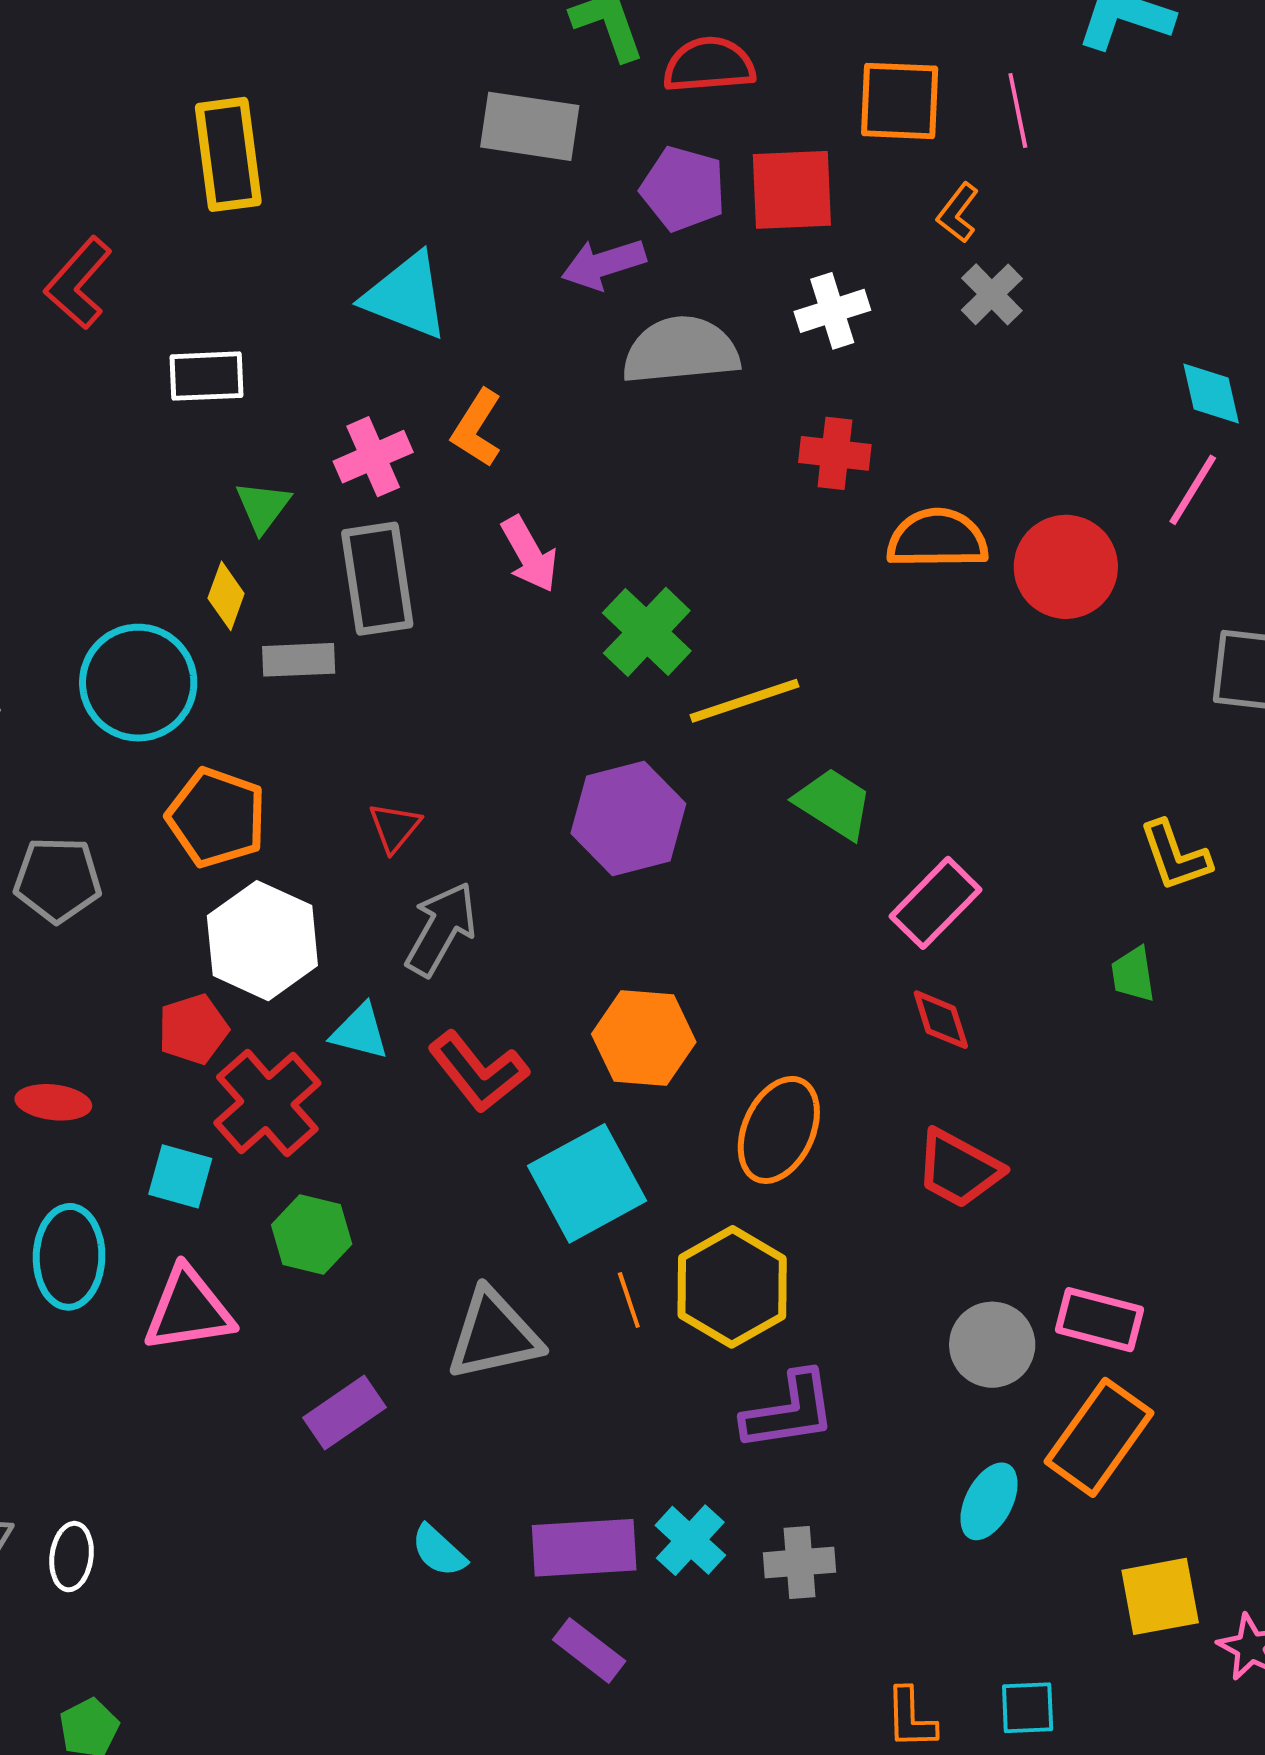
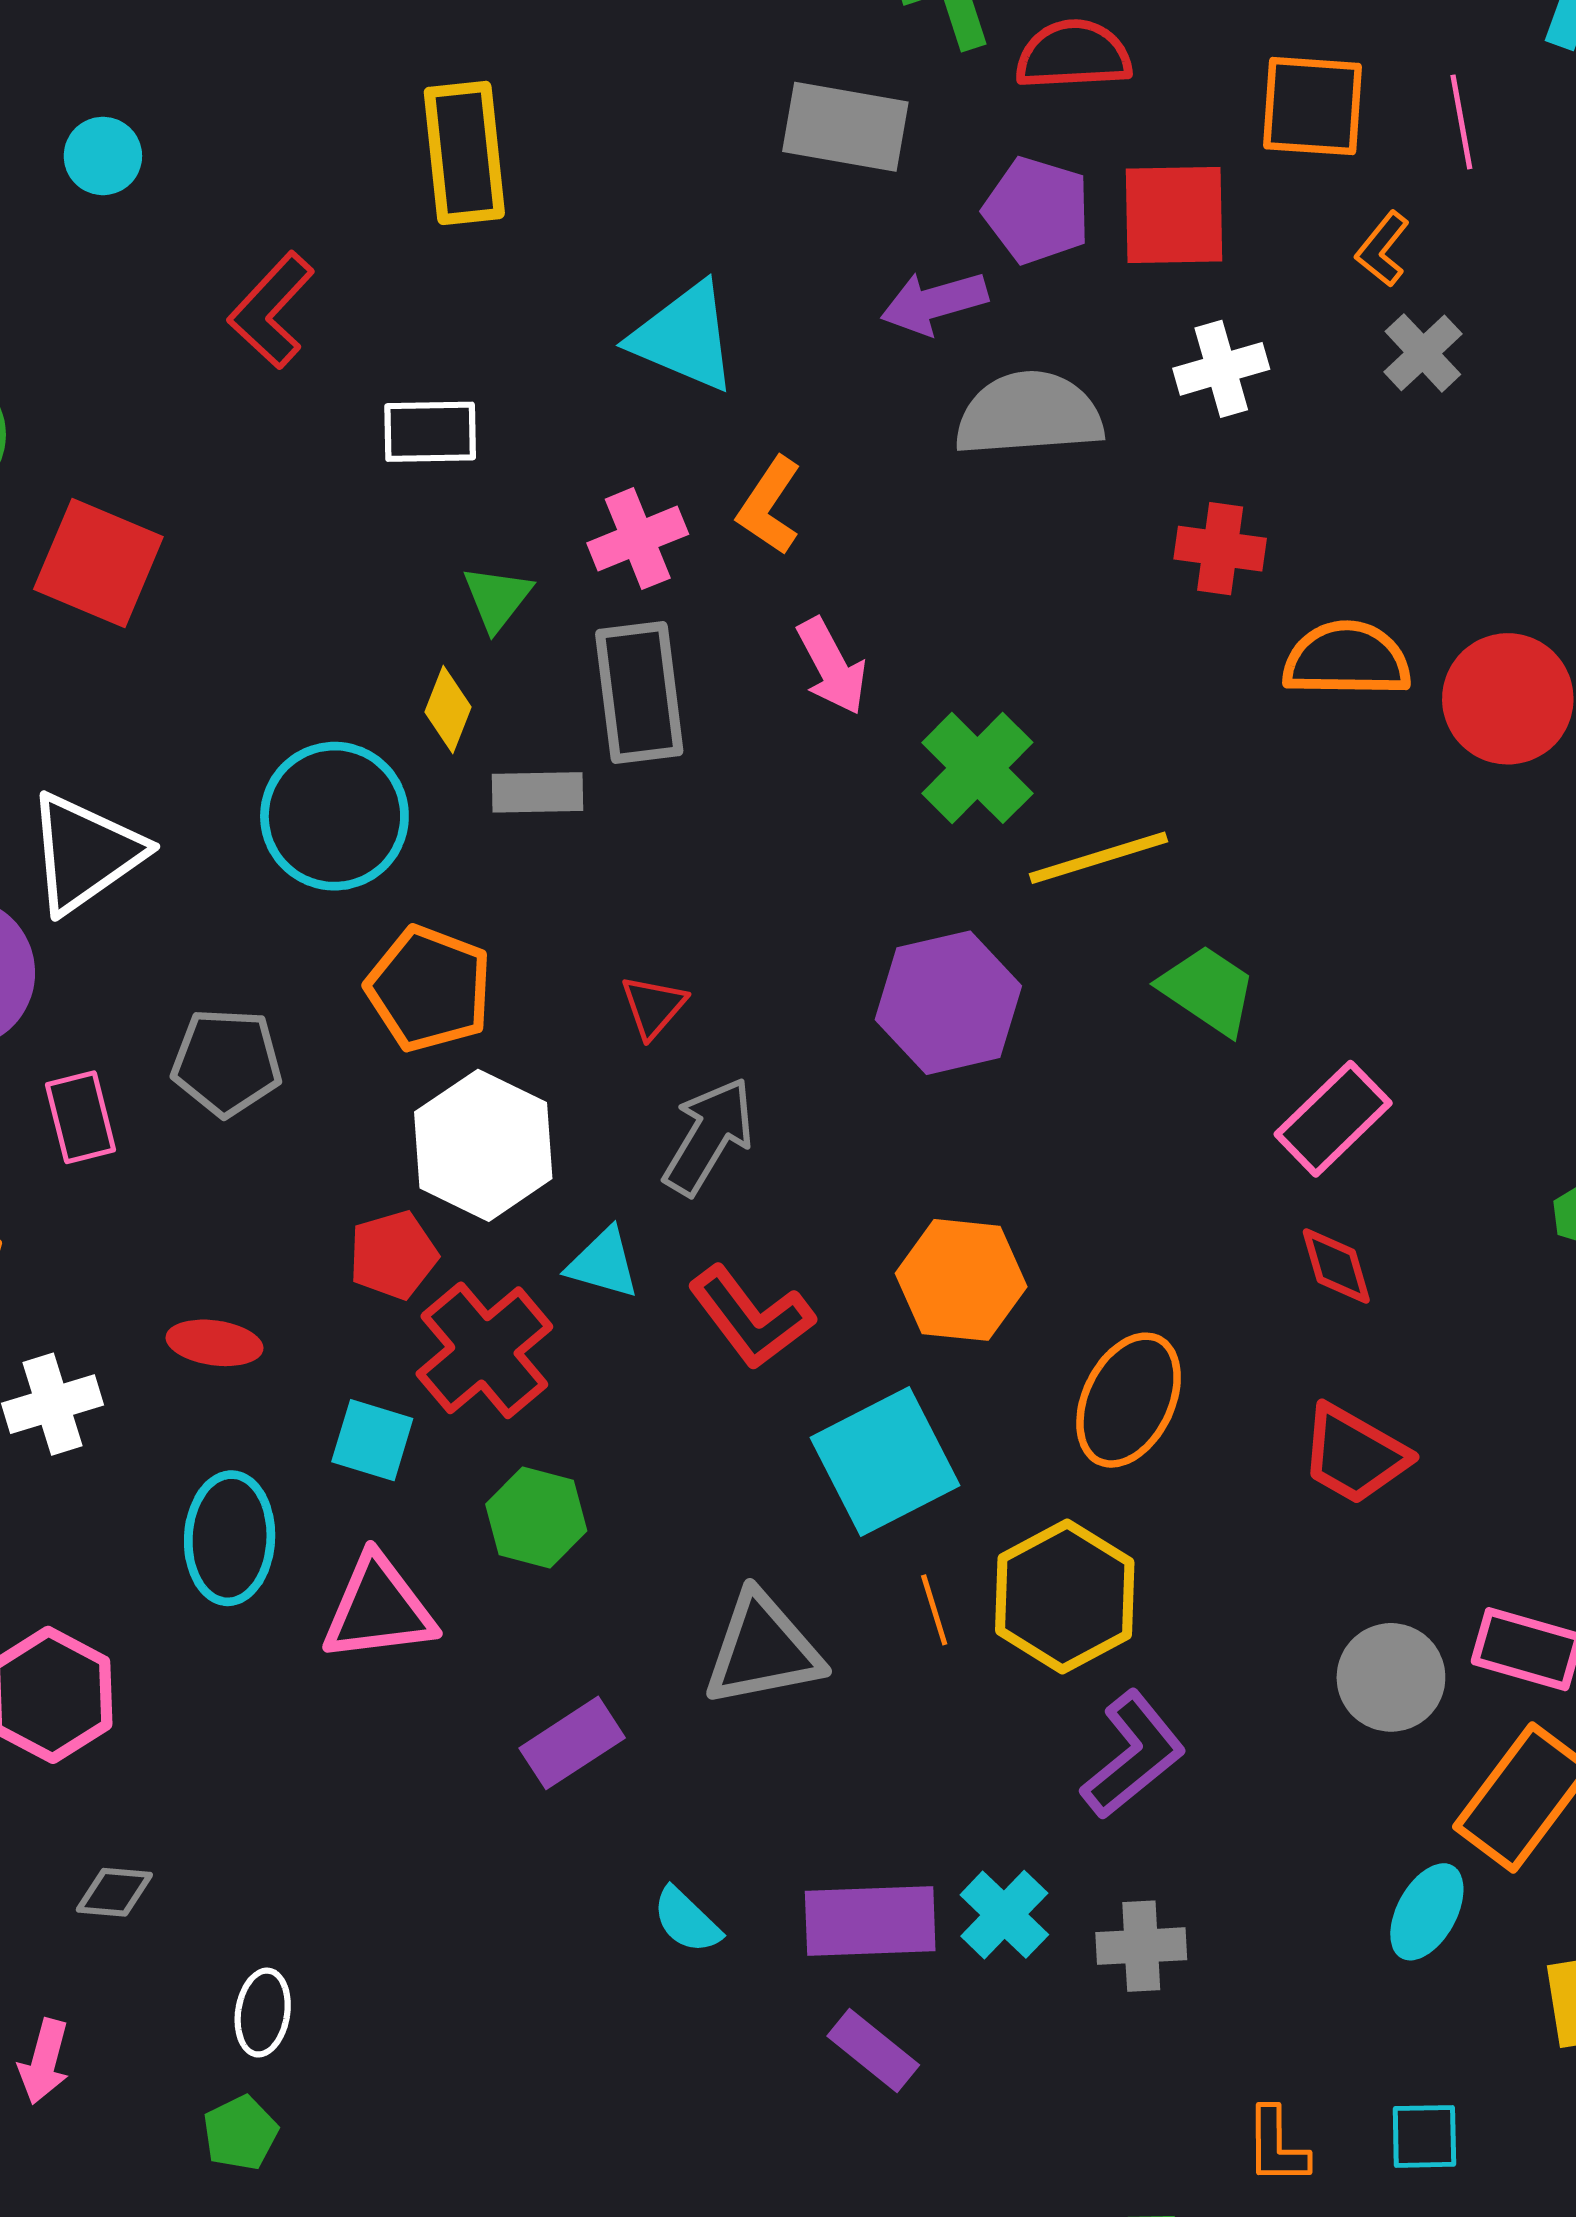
purple L-shape: (789, 1411) -> (1133, 1755), turned -32
cyan ellipse: (989, 1501) -> (1427, 1912), moved
white ellipse: (72, 1557) -> (263, 2013), moved

